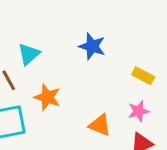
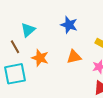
orange triangle: (100, 125) -> (74, 57), moved, turned -35

